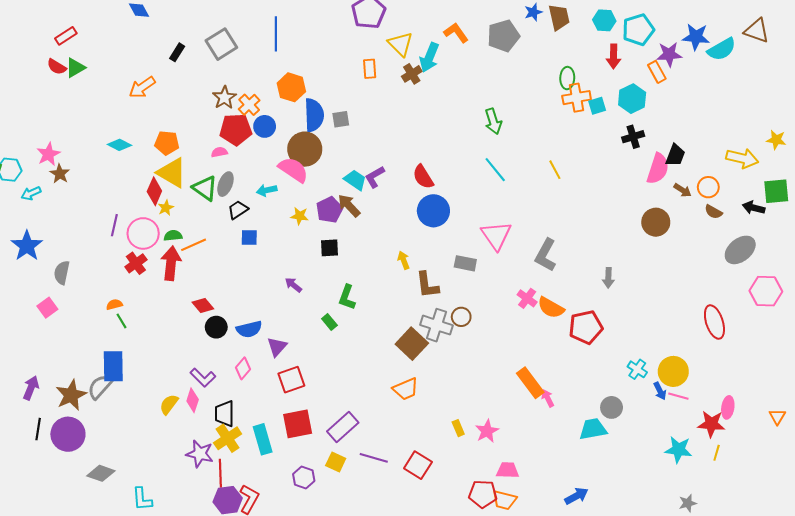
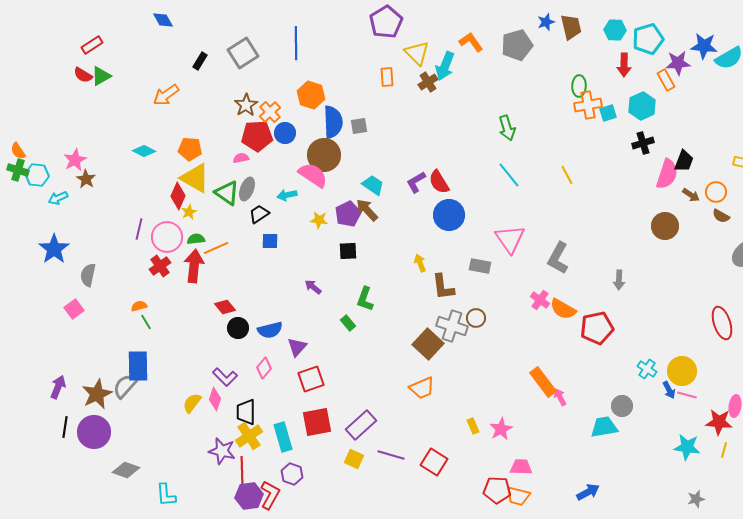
purple L-shape: (375, 177) -> (416, 182), moved
purple hexagon: (304, 477) -> (292, 474), moved

